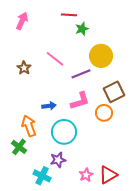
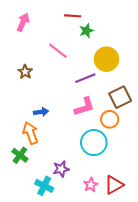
pink line: (55, 59) -> (58, 51), moved
blue arrow: (49, 106) -> (41, 112), moved
cyan circle: (64, 132) -> (94, 143), moved

